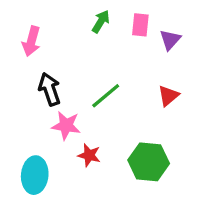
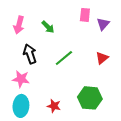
green arrow: (101, 21) -> (48, 27), moved, turned 104
pink star: (66, 126) -> (21, 79), moved
red star: (89, 155) -> (54, 106), moved

